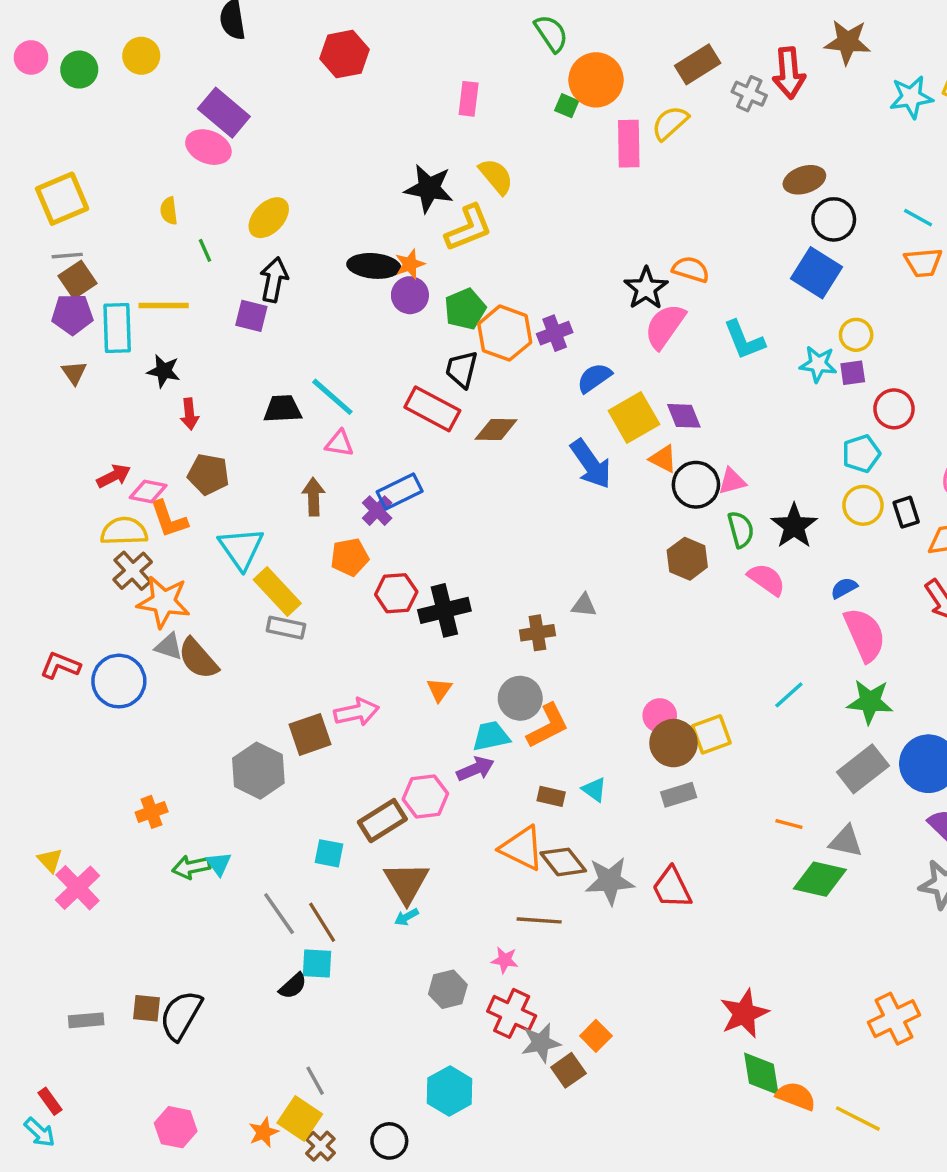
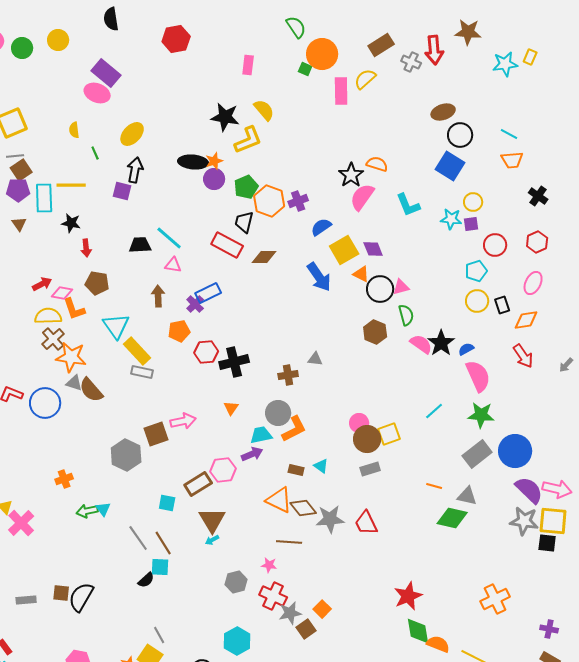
black star: (794, 526) -> (441, 343), moved

